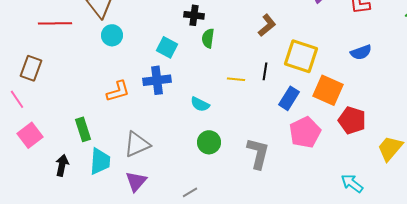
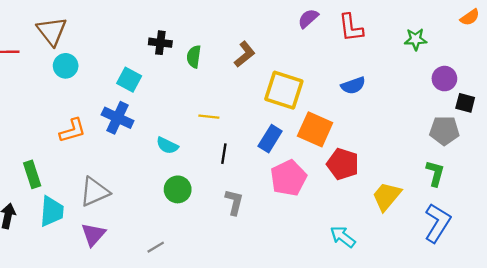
green semicircle: (208, 38) -> (194, 57), moved
black line: (265, 71) -> (224, 154), moved
blue cross: (157, 80) -> (118, 118), turned 32
gray L-shape: (258, 153) -> (234, 202), size x0.7

